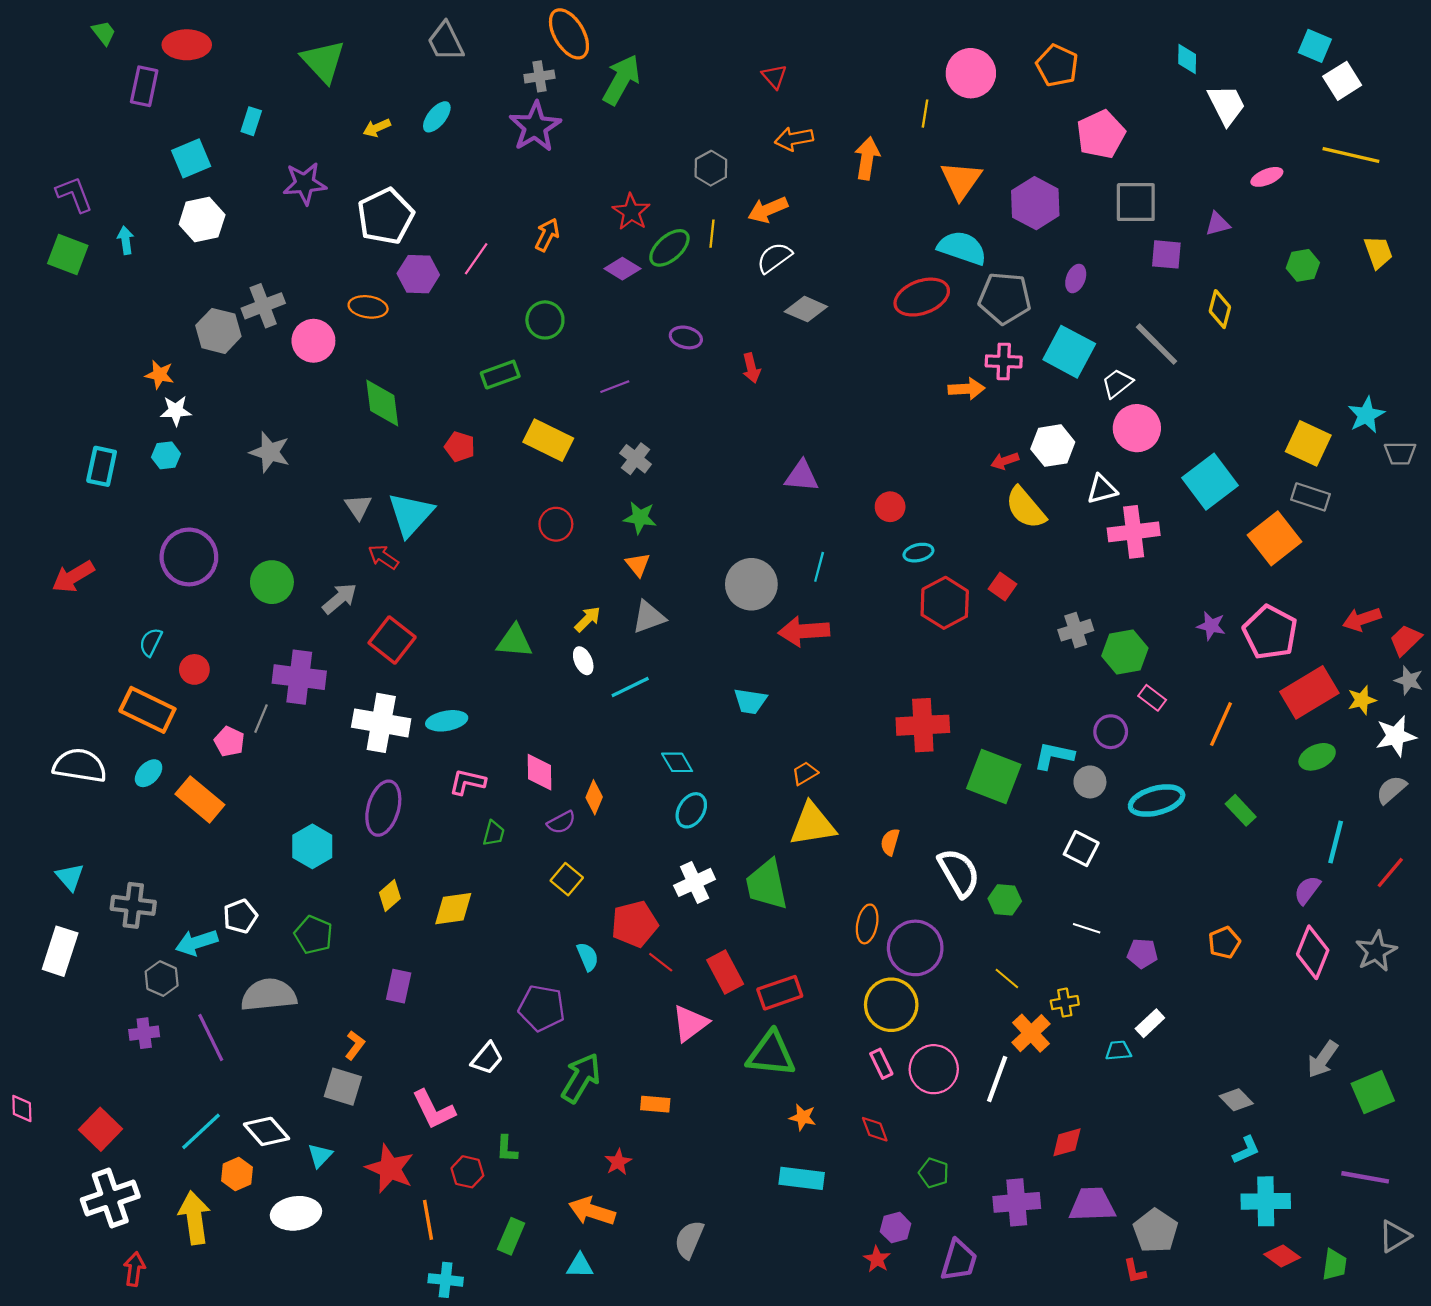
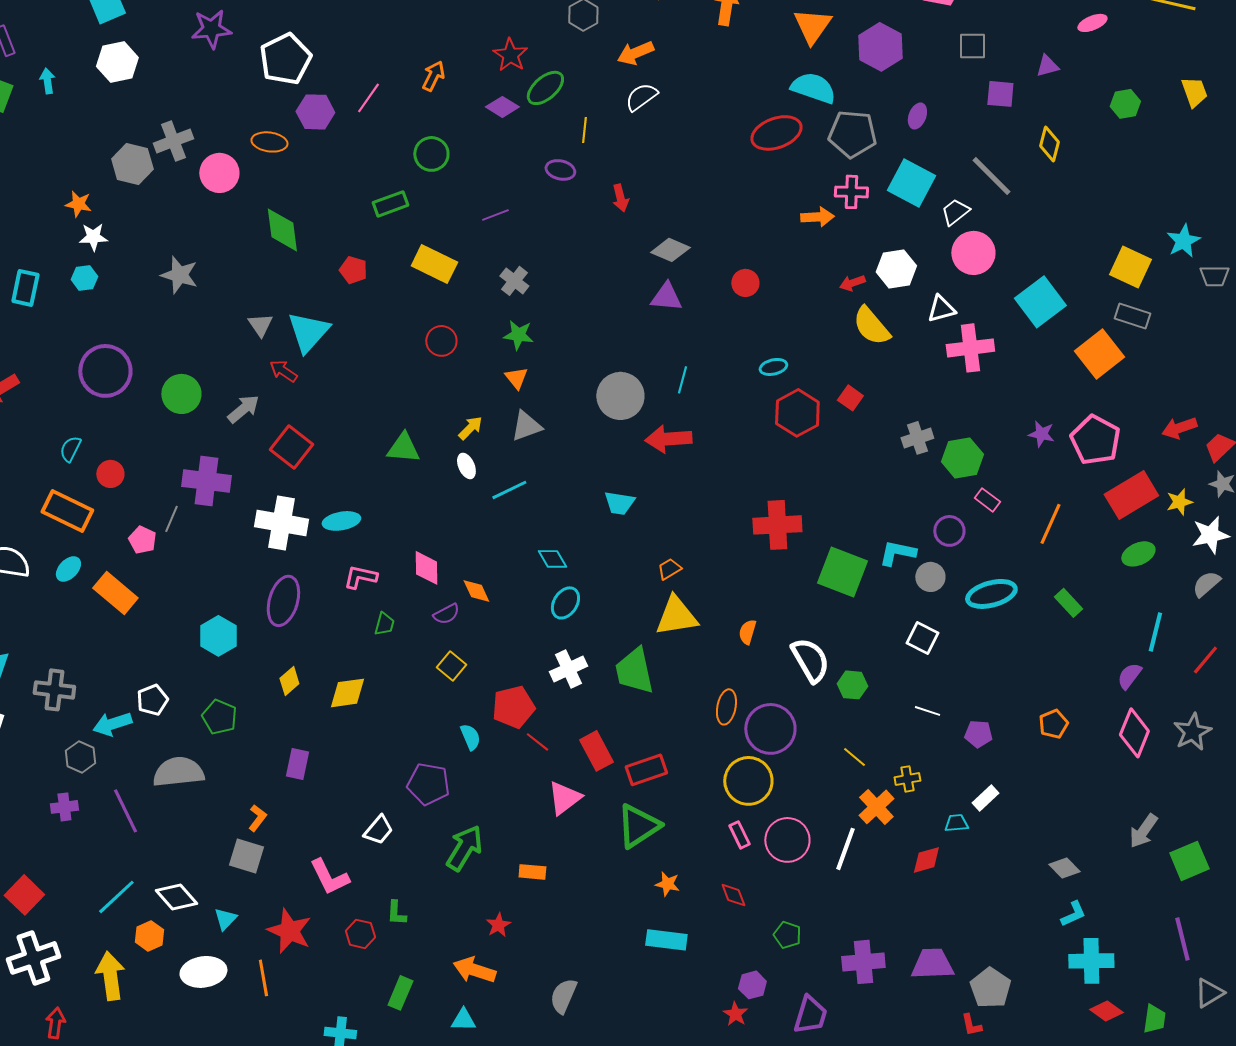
gray square: (1136, 202) -> (972, 46), size x0.7
yellow line: (712, 234) -> (584, 130), moved
gray diamond: (806, 309) -> (670, 250), moved
red circle: (890, 507) -> (745, 283), moved
orange diamond: (594, 797) -> (476, 591), turned -48
green triangle: (771, 1054) -> (638, 826), turned -39
red diamond: (1067, 1142) -> (926, 860), moved
purple line: (1365, 1177) -> (1182, 939), turned 66
orange line: (428, 1220) -> (263, 978), moved

